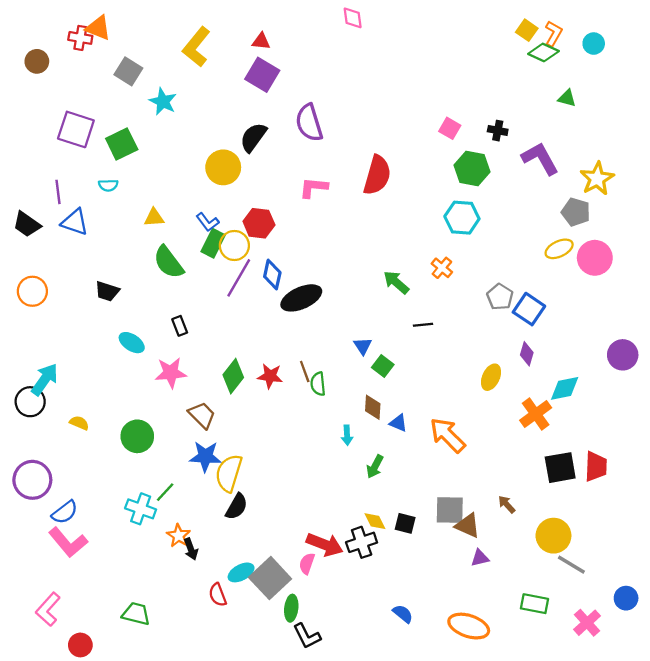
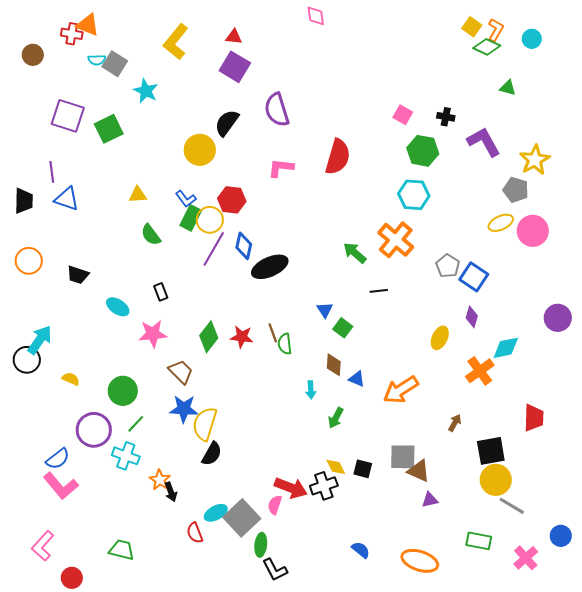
cyan semicircle: (108, 185) -> (97, 60), moved
black trapezoid: (27, 224) -> (24, 201), turned -124
green semicircle: (169, 262) -> (151, 235), size x0.7
orange cross: (442, 268) -> (396, 240), size x1.8
black trapezoid: (107, 291) -> (78, 275), moved
orange arrow: (447, 435) -> (401, 390), turned -78
black square: (560, 468) -> (491, 451), moved
purple circle: (32, 480) -> (94, 430), moved
green line: (165, 492) -> (136, 424), moved
brown arrow: (507, 504) -> (455, 423), moved, turned 72

